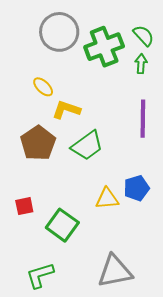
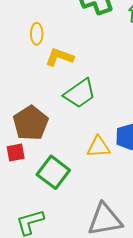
yellow ellipse: (43, 87) -> (37, 34), turned 45
brown pentagon: (38, 143) -> (31, 123), moved

